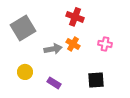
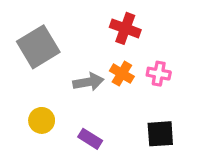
pink cross: (105, 44) -> (159, 74), moved

